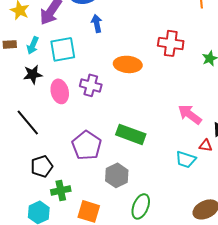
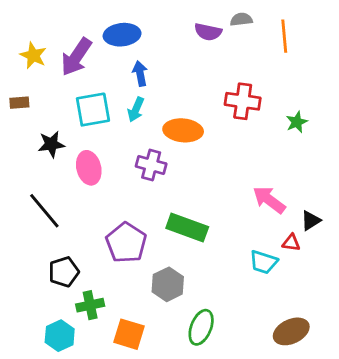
cyan arrow: (33, 45) -> (136, 110), moved
purple cross: (91, 85) -> (151, 165), moved

